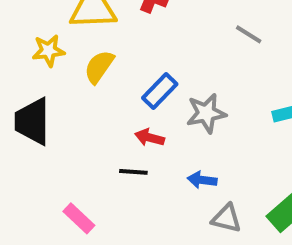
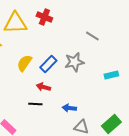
yellow semicircle: (99, 67) -> (24, 63), moved
gray star: (206, 113) -> (74, 62), moved

